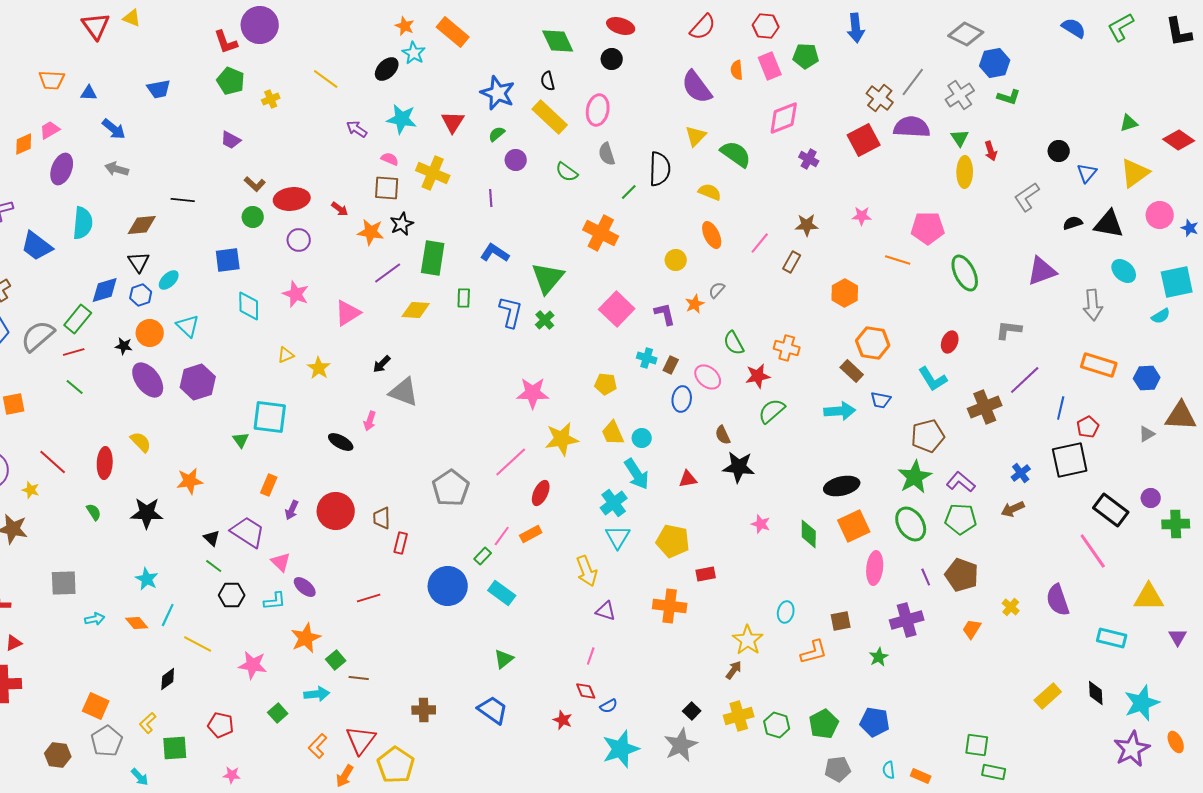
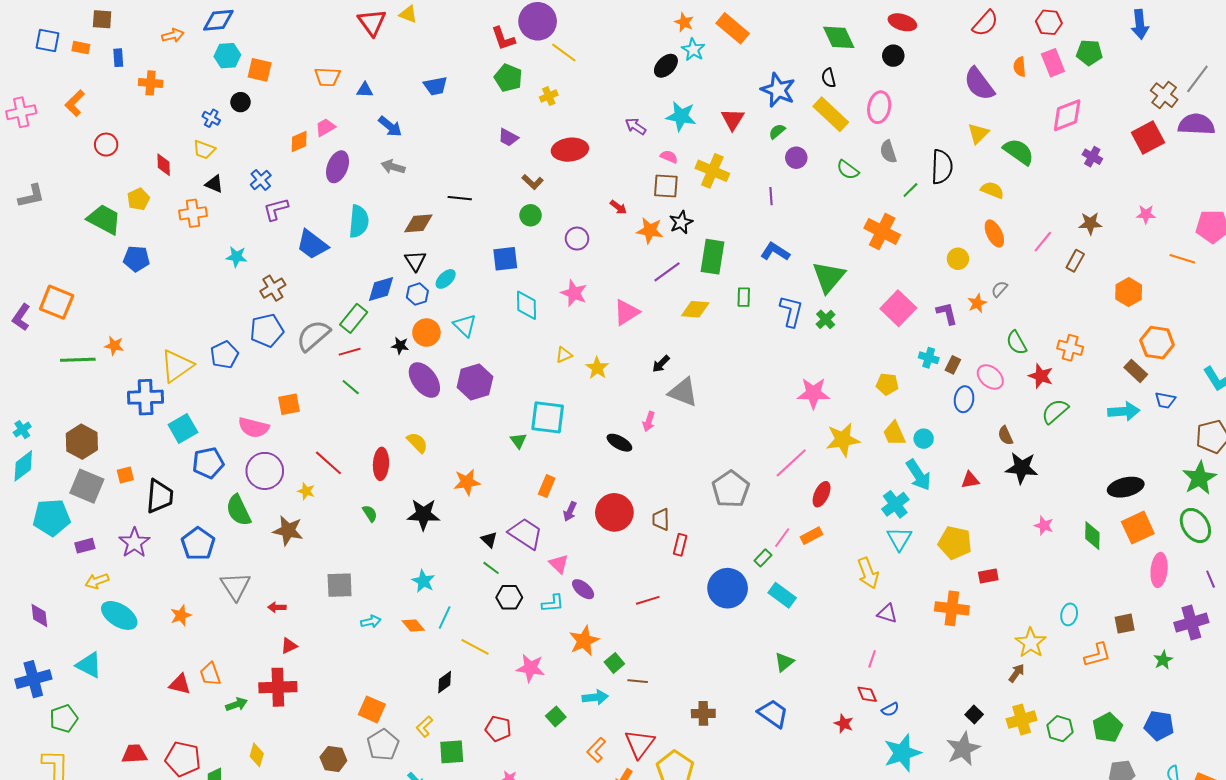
yellow line: (326, 79) -> (564, 53), moved
red ellipse: (292, 199) -> (570, 150), moved
red star: (758, 376) -> (1041, 376), turned 30

